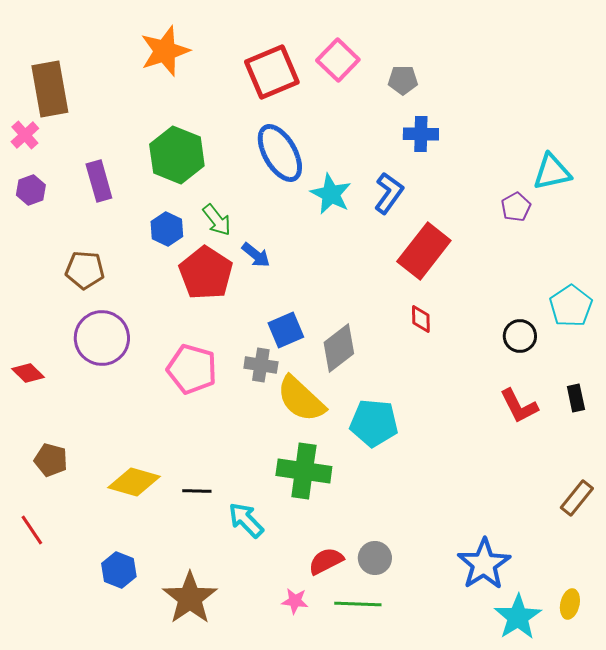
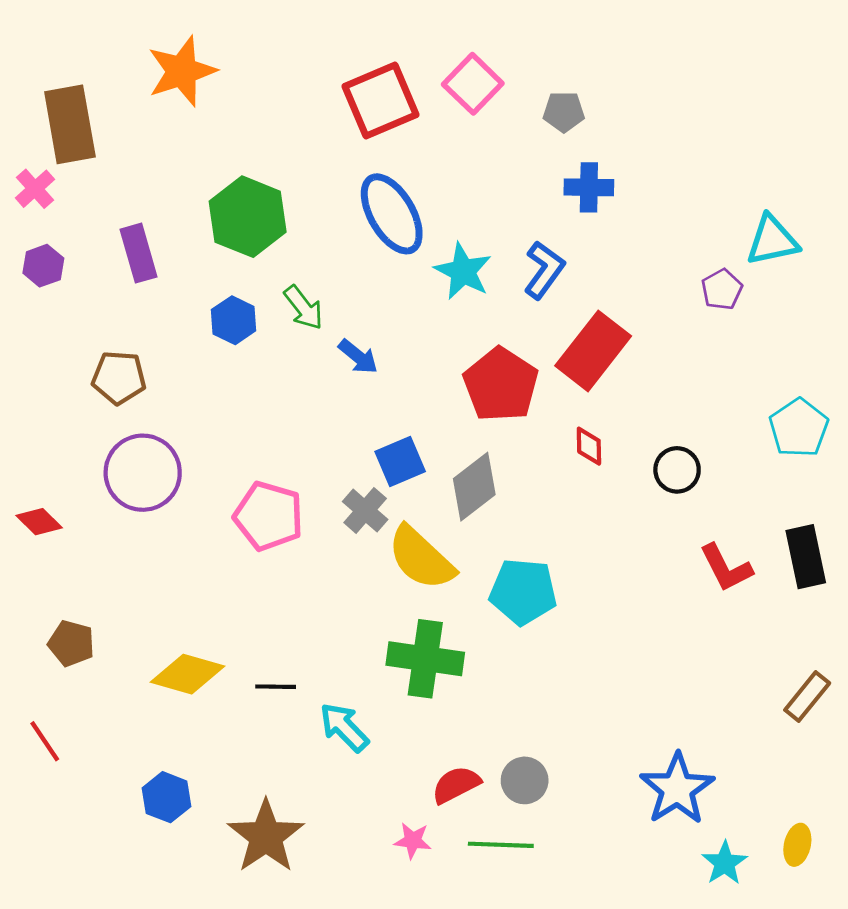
orange star: (165, 51) -> (182, 71), moved
red pentagon: (206, 273) -> (501, 385), moved
black circle: (520, 336) -> (677, 470), moved
gray cross: (261, 365) -> (365, 510), turned 32
black rectangle: (576, 398) -> (806, 557), size x1.6
cyan star: (518, 617) -> (725, 863), size x0.7

